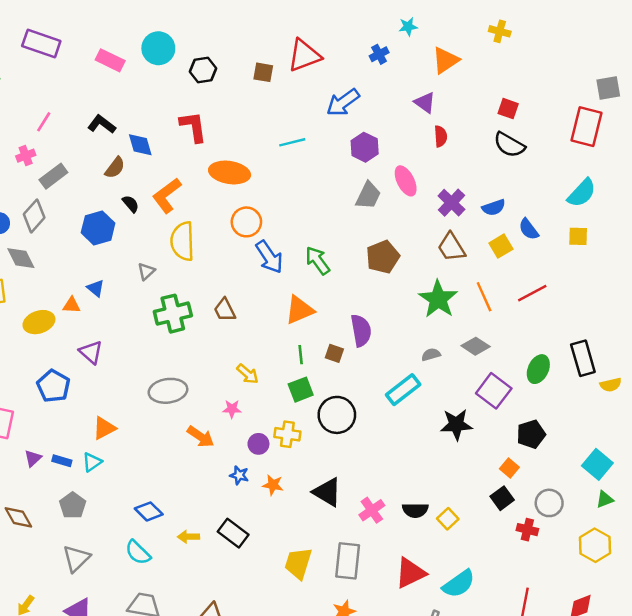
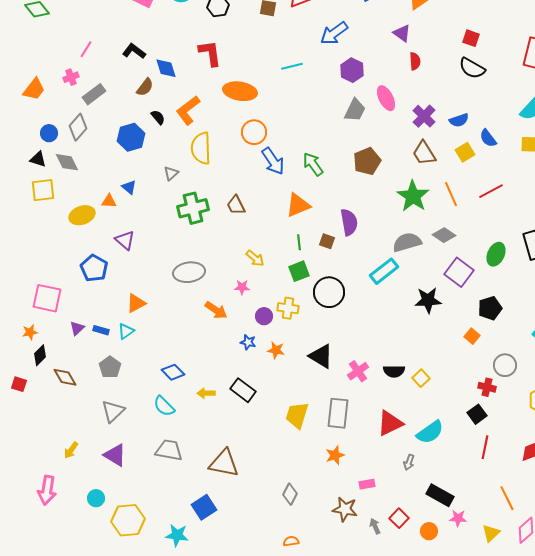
gray semicircle: (431, 355) -> (407, 242), size x1.8
black square: (502, 498) -> (477, 414), moved

